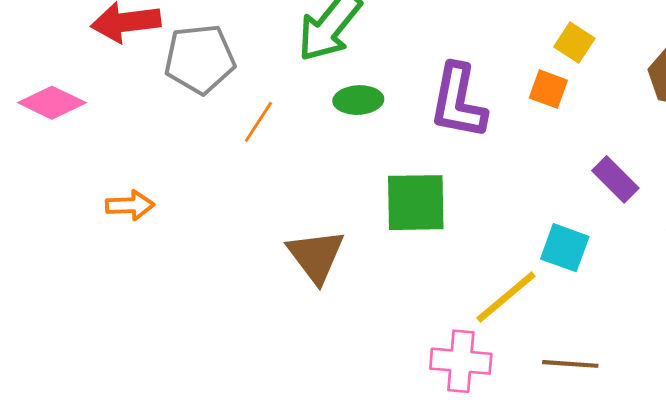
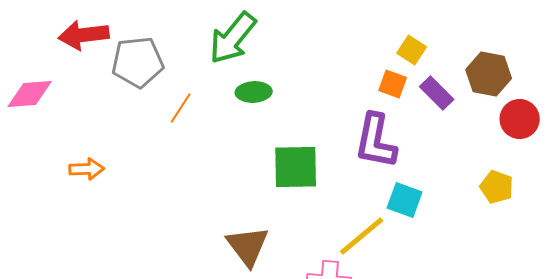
purple L-shape: (458, 101) -> (376, 141), moved
pink diamond: (52, 103) -> (30, 94), turned -30
purple rectangle: (615, 179) -> (437, 93), moved
brown triangle: (316, 256) -> (248, 246), moved

